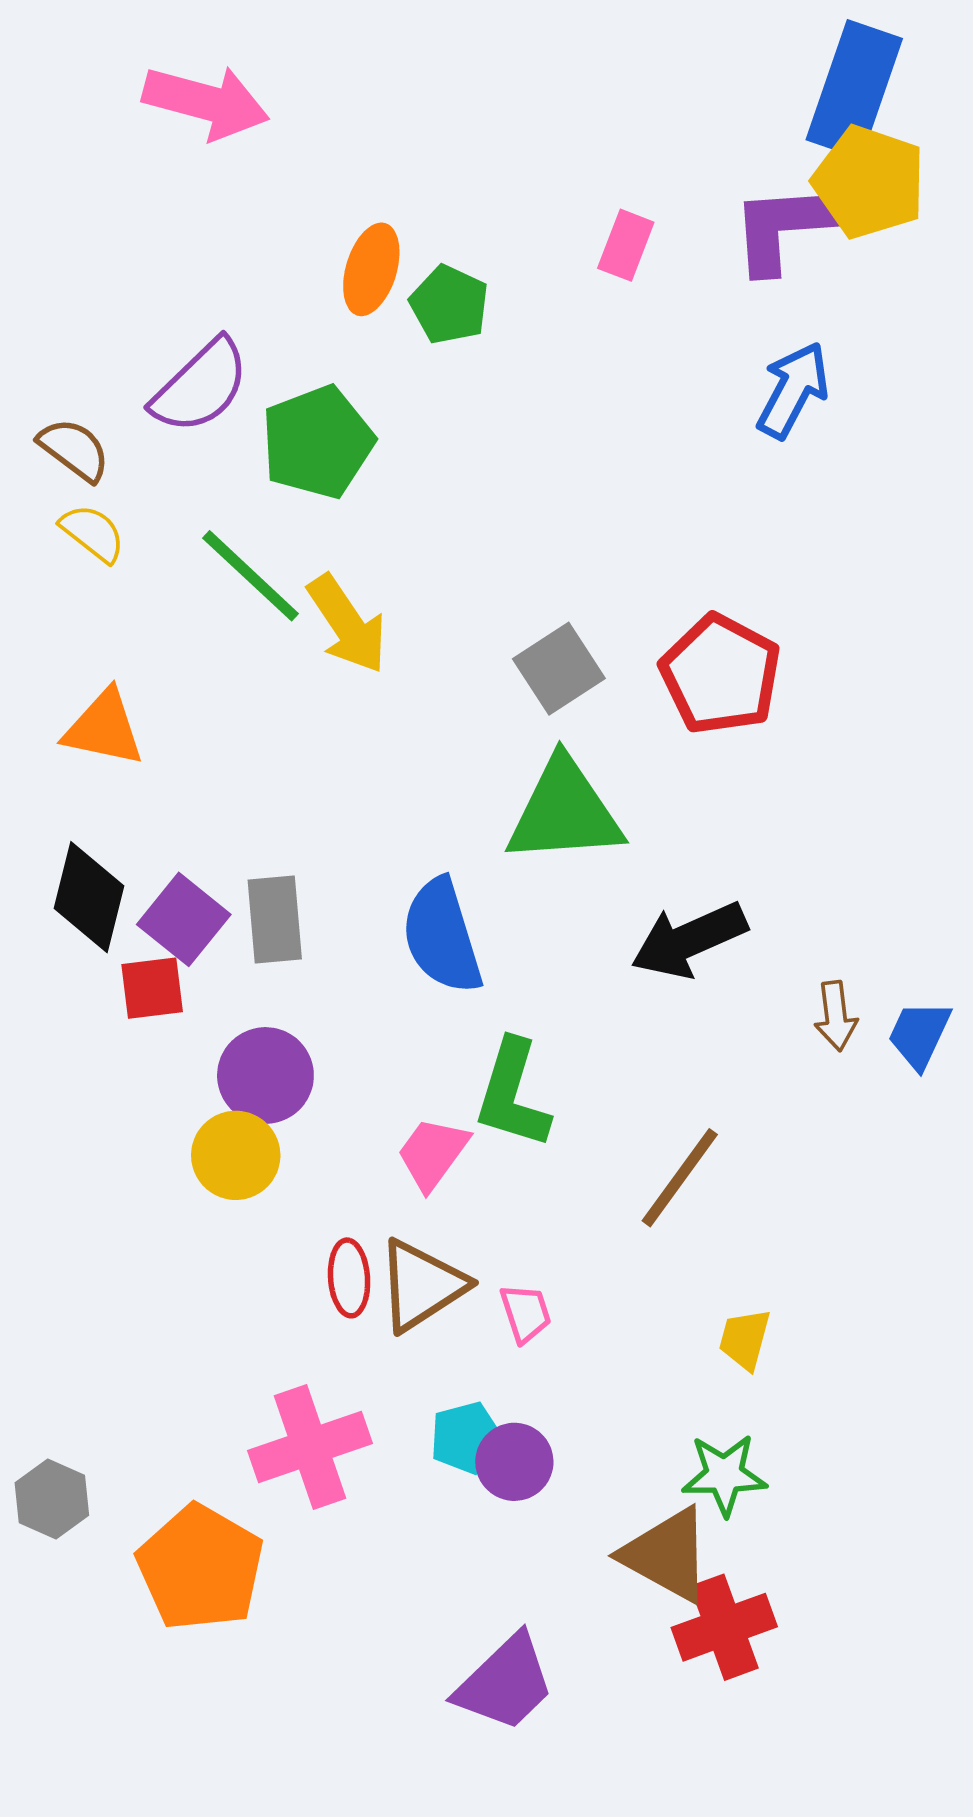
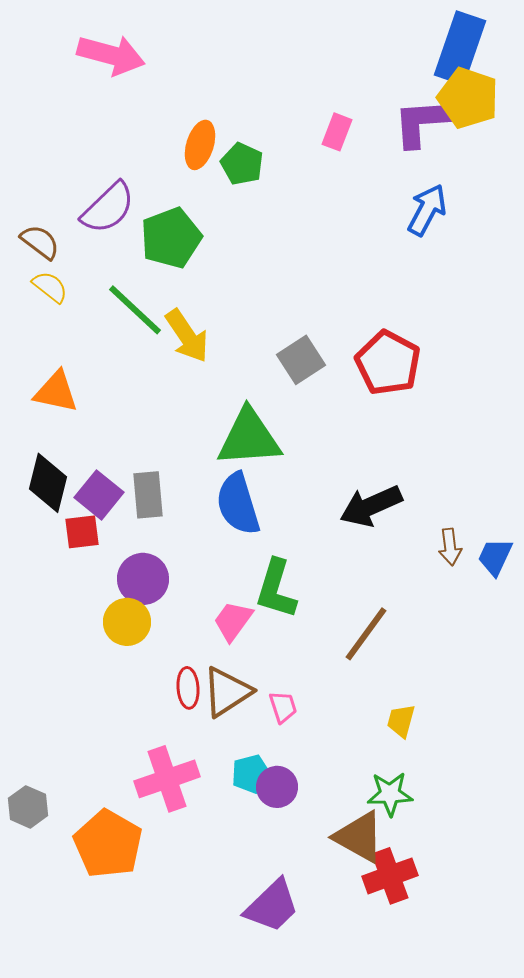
green triangle: (565, 812) -> (249, 438), moved

